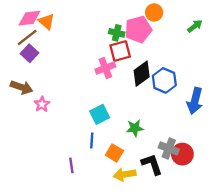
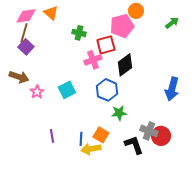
orange triangle: (46, 22) -> (51, 13), moved
green cross: (117, 33) -> (79, 33), moved
brown line: (27, 37) -> (24, 33), turned -36
blue hexagon: (164, 80) -> (107, 90), moved
cyan square: (100, 114) -> (67, 90), moved
blue line: (92, 140) -> (81, 139), moved
purple line: (71, 165) -> (52, 136), moved
yellow arrow: (125, 174) -> (91, 149), moved

